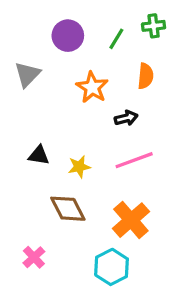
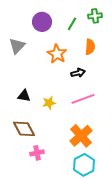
brown diamond: (68, 209) -> (24, 129), moved
pink cross: (34, 257) -> (37, 153), moved, turned 32
cyan hexagon: (112, 267) -> (84, 165), moved

